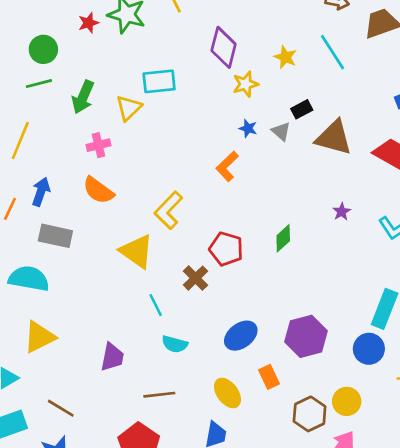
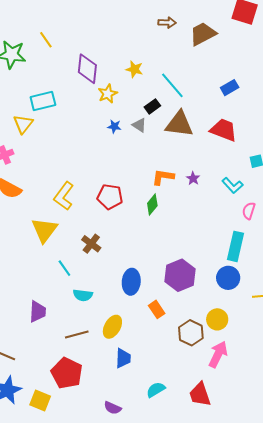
cyan line: (332, 52) -> (172, 85), moved
orange L-shape: (227, 166) -> (163, 177), moved, turned 60
red pentagon: (226, 249) -> (110, 197), moved
yellow triangle: (137, 251) -> (44, 230), turned 40
blue ellipse: (241, 336) -> (131, 282), turned -40
yellow ellipse: (227, 393) -> (112, 327), moved, turned 75

